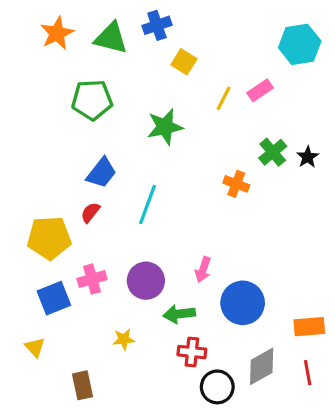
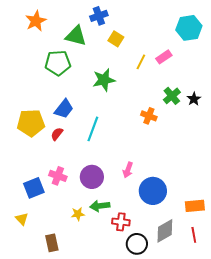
green triangle: (111, 38) -> (76, 36), moved
yellow pentagon: (49, 238) -> (31, 123), moved
pink cross: (92, 279) -> (58, 176), turned 36
green arrow: (179, 314) -> (100, 206), moved

